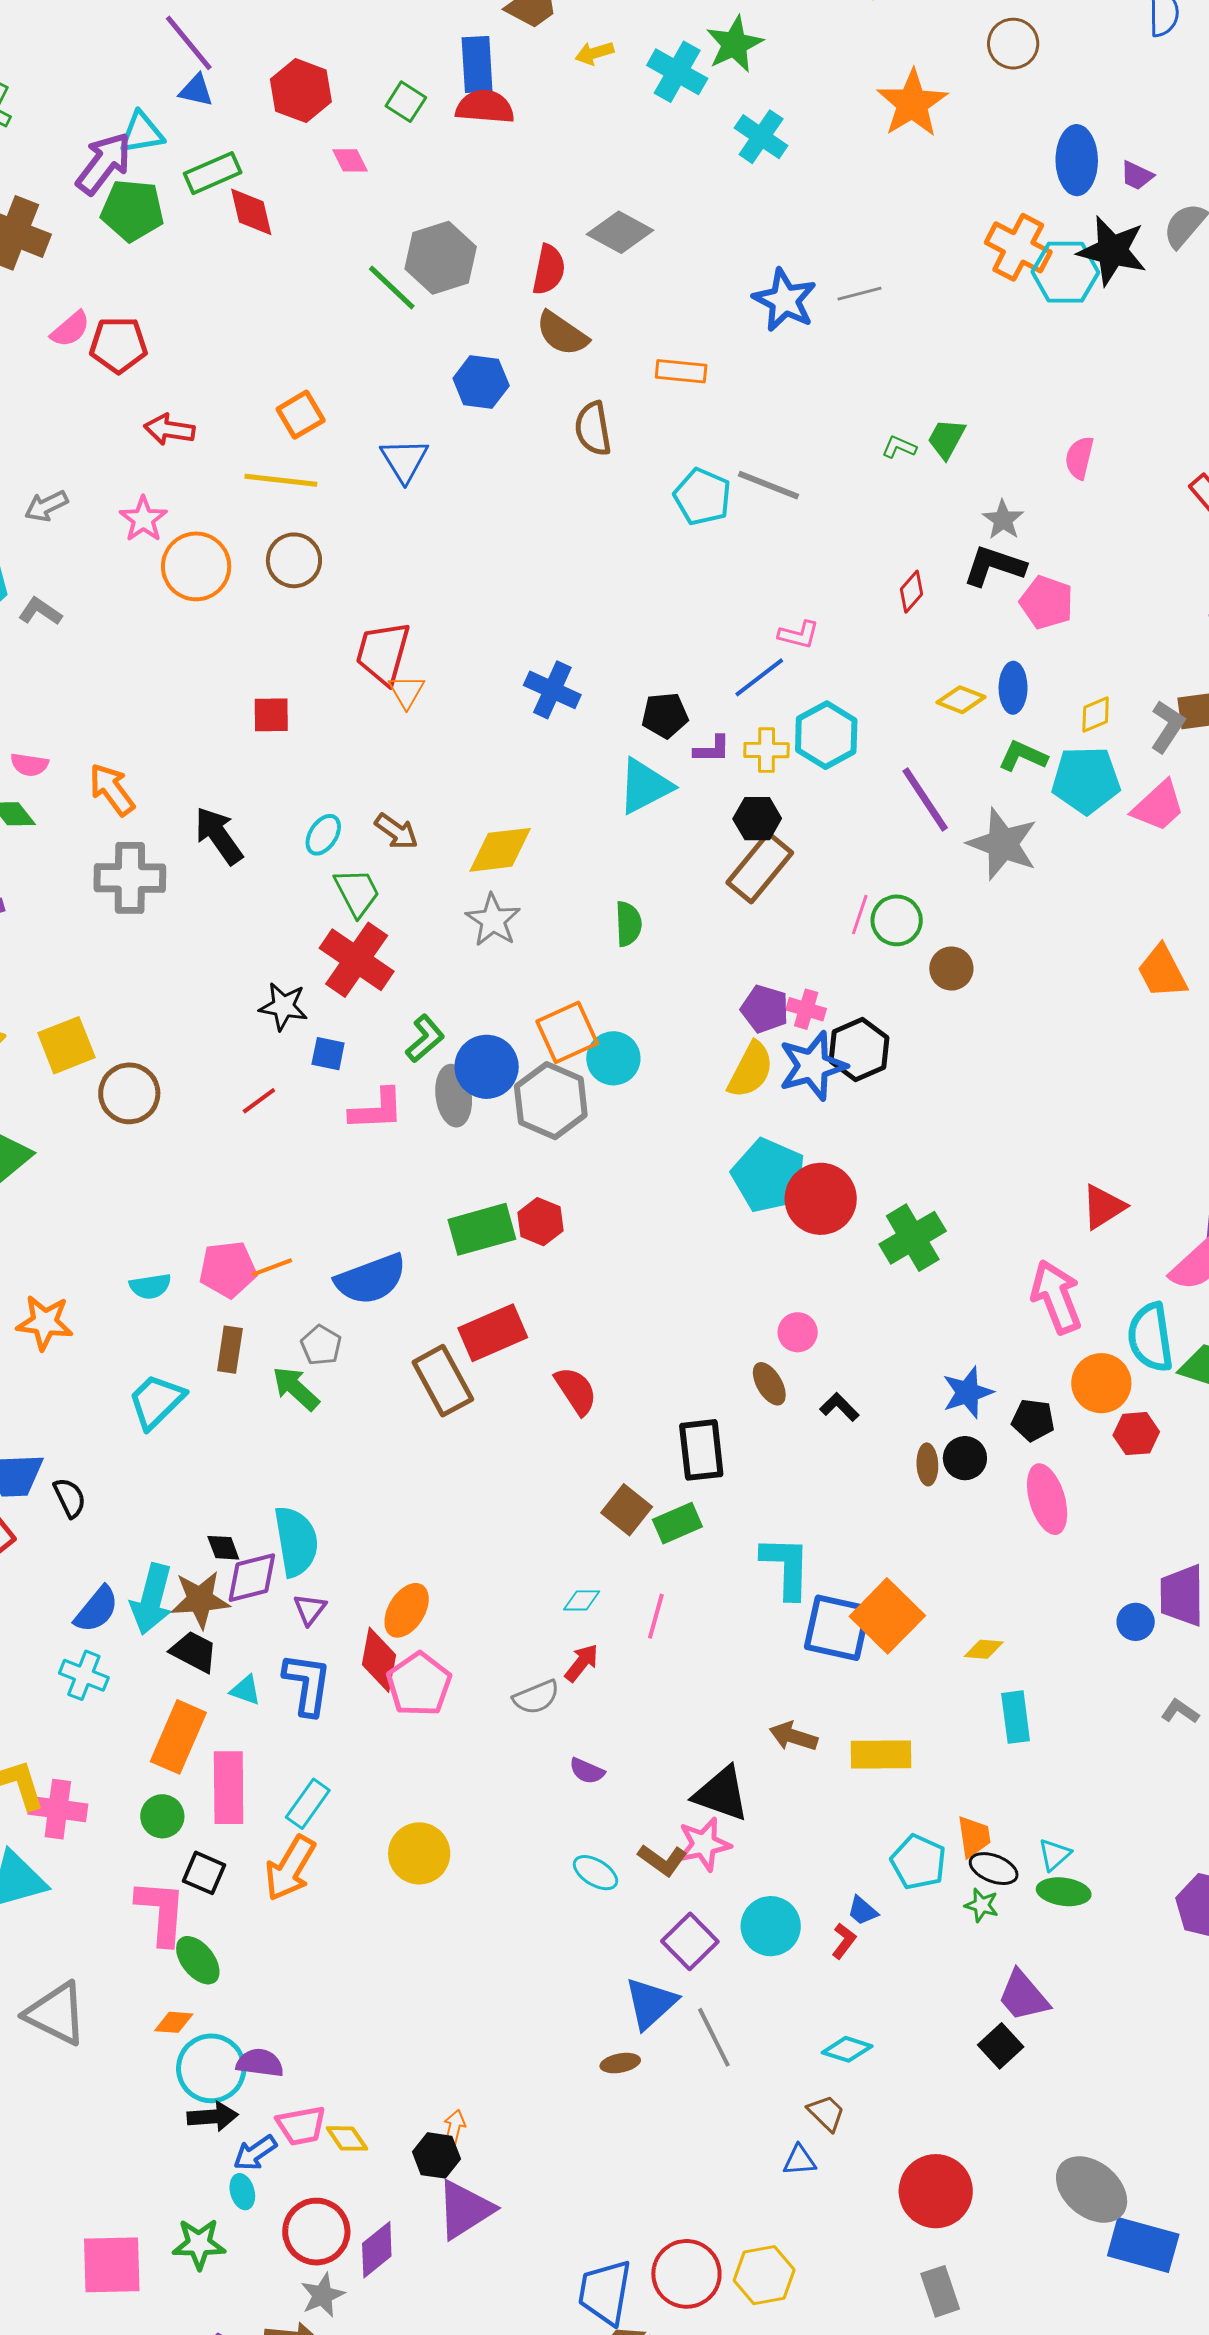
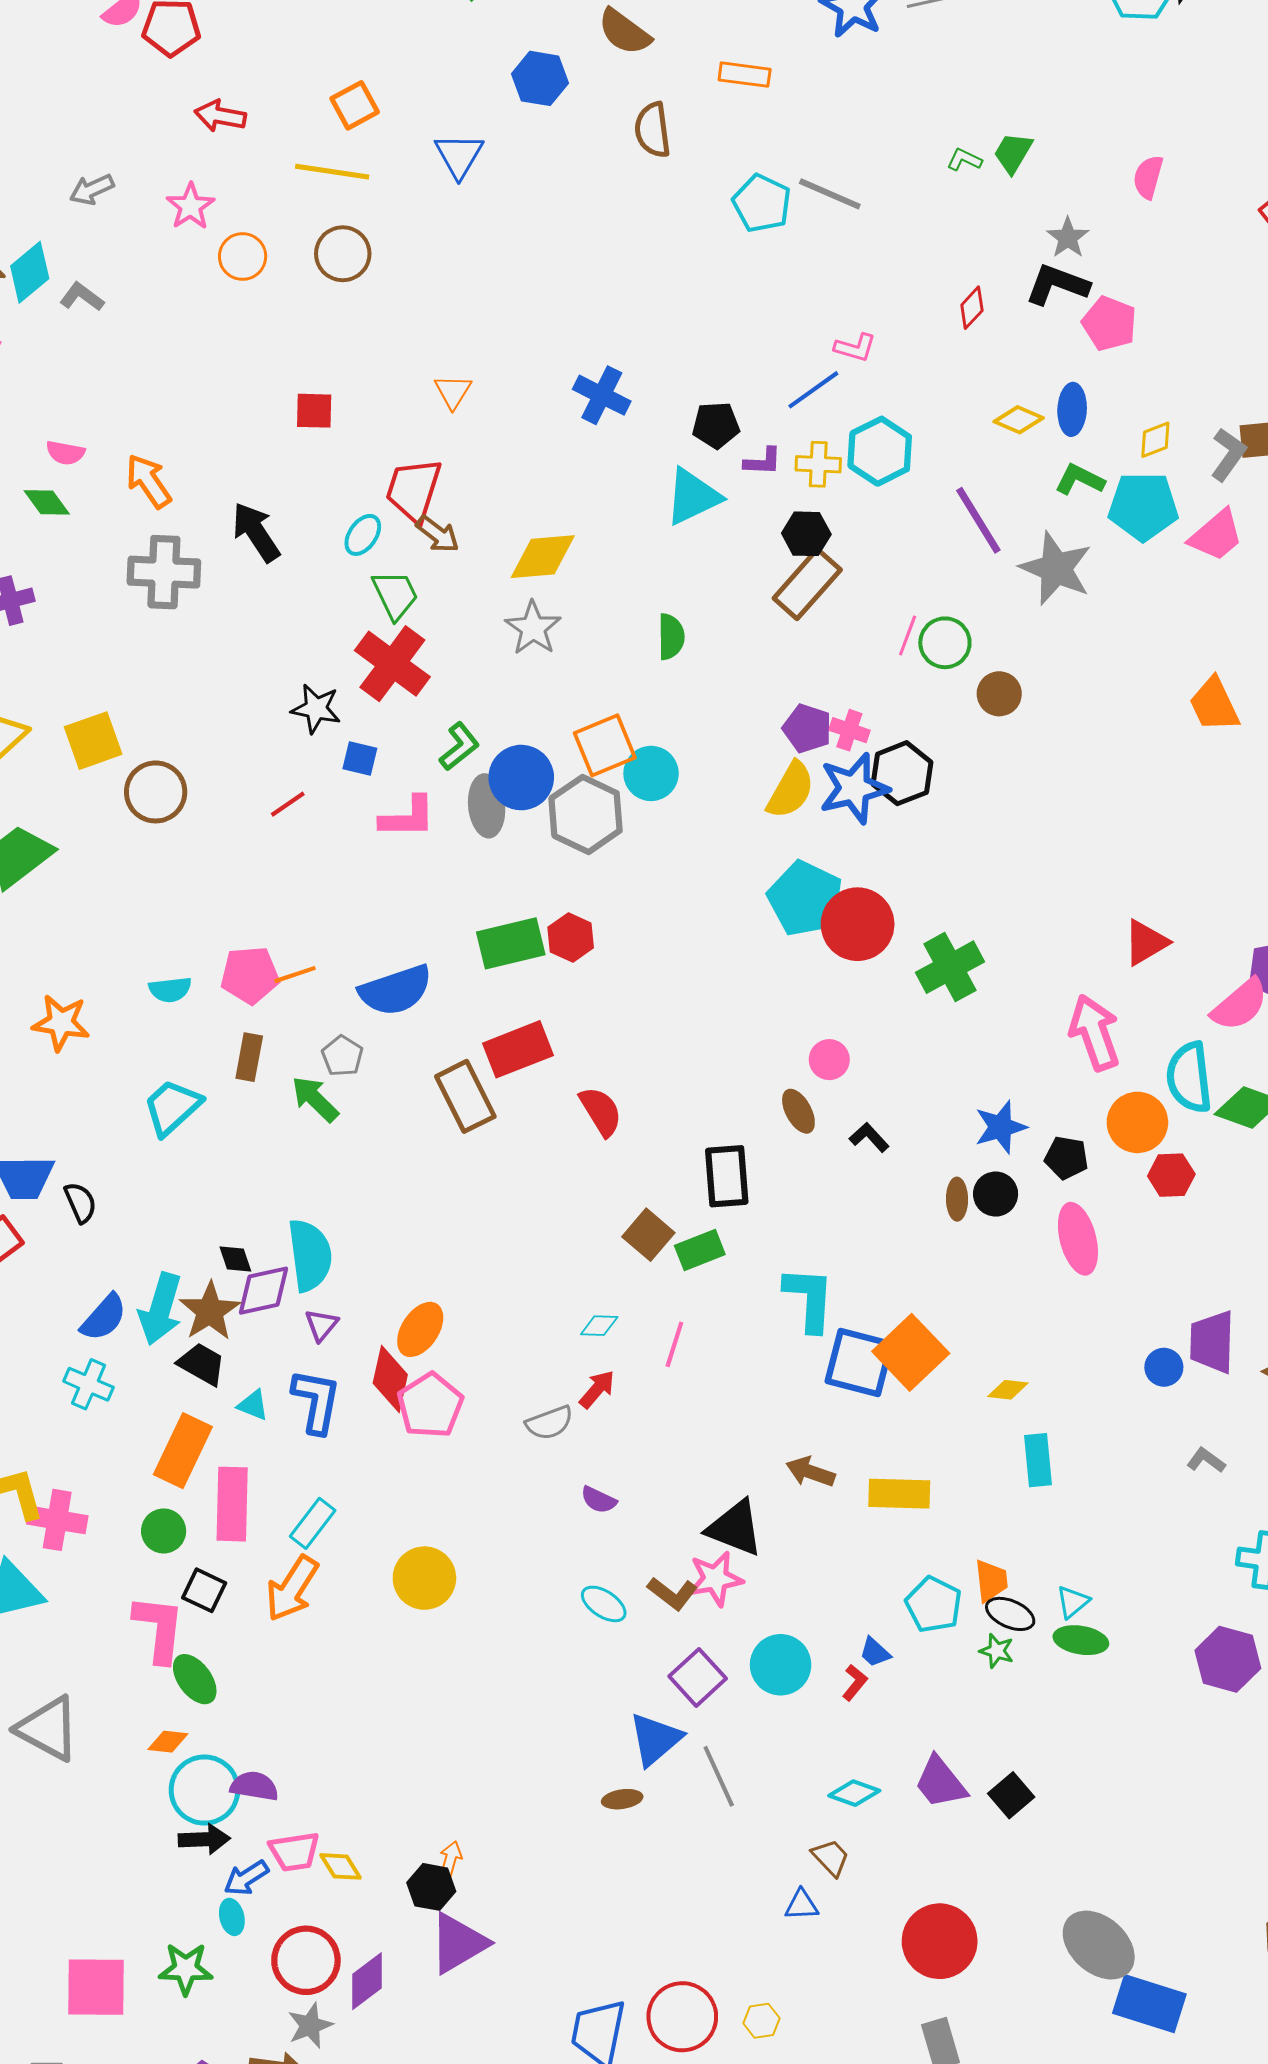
orange circle: (196, 566) -> (243, 256), size x0.7
red trapezoid: (383, 653) -> (414, 490), moved
brown star: (200, 1600) -> (210, 1311), turned -30
purple trapezoid: (1023, 1996) -> (940, 1782), moved
yellow hexagon: (764, 2275) -> (761, 2021), size x0.6

